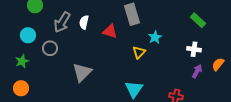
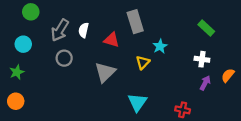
gray circle: (50, 48) -> (64, 58), moved
gray triangle: (82, 72) -> (105, 72), moved

